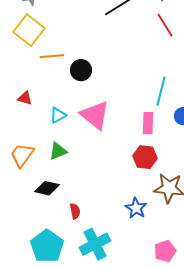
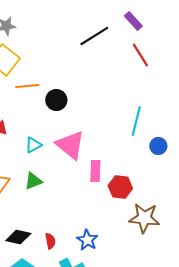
pink rectangle: (148, 123) -> (95, 171), moved
black diamond: (47, 188) -> (18, 237), moved
blue star: (136, 208) -> (87, 240), moved

